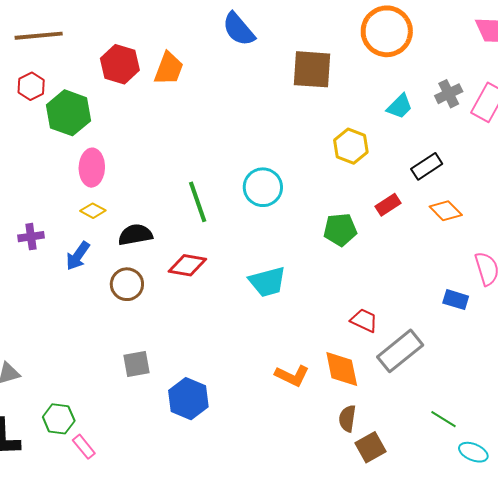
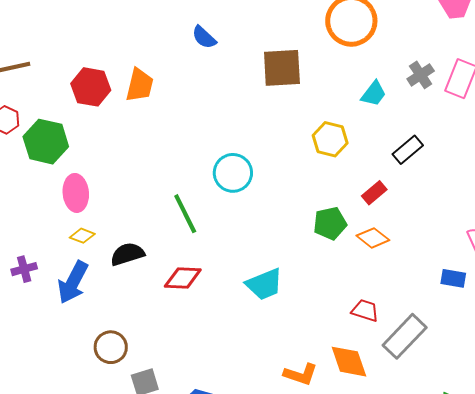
blue semicircle: (239, 29) -> (204, 37), size x0.7
cyan circle: (263, 187) -> (233, 173), moved
orange diamond: (446, 211) -> (373, 238), moved
blue arrow: (78, 256) -> (73, 282), size x1.4
brown circle: (127, 284) -> (111, 347), moved

